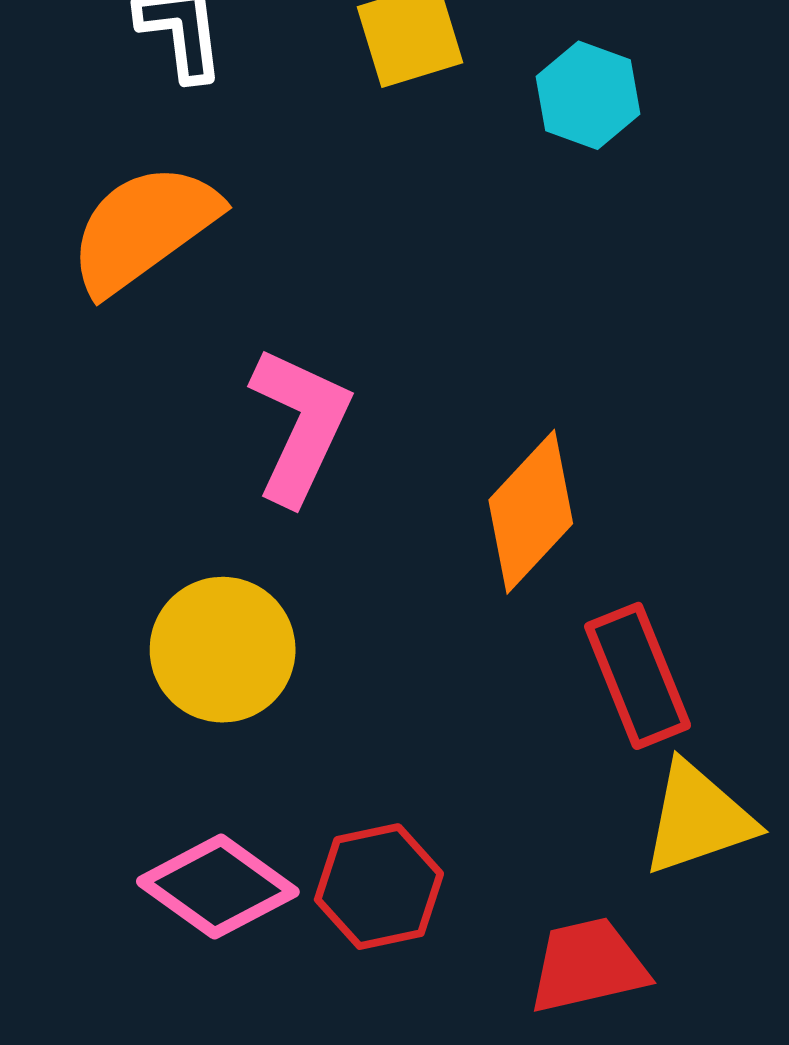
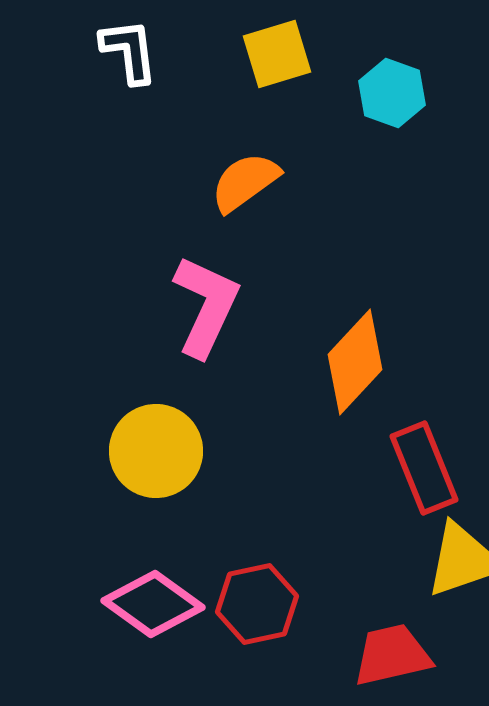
orange semicircle: (144, 228) -> (245, 182), moved, size x0.7

